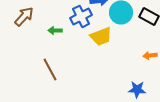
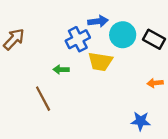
green arrow: (55, 30) -> (61, 70), moved
yellow trapezoid: (101, 36) -> (100, 62), turned 30

